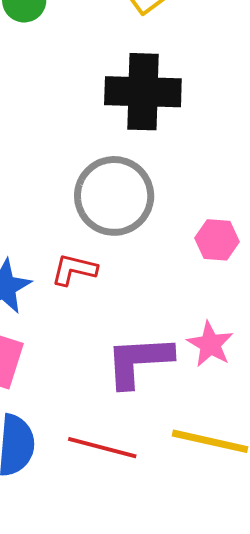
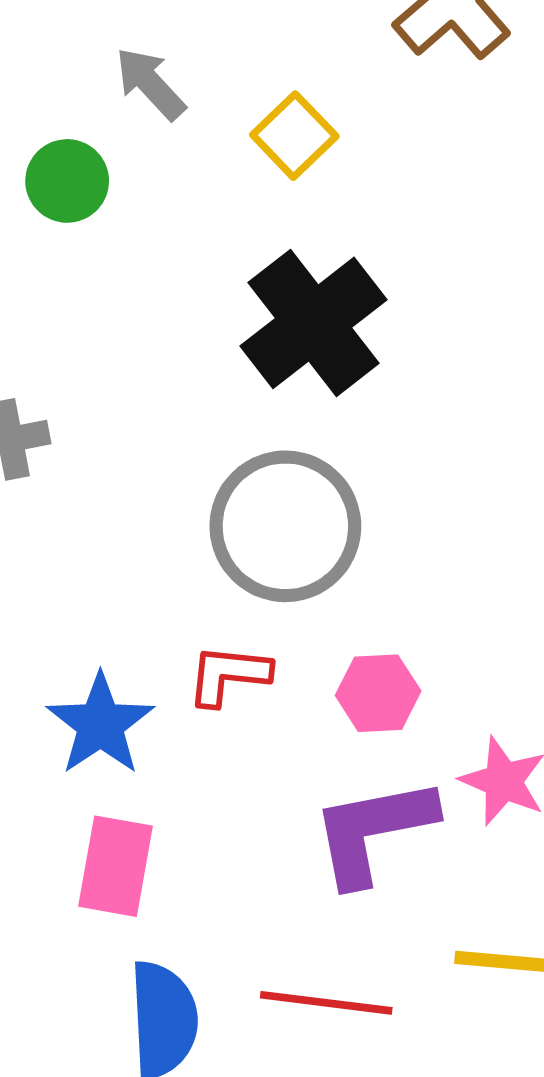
black cross: (143, 92) -> (313, 323), turned -32
pink hexagon: (217, 240) -> (378, 693), moved

